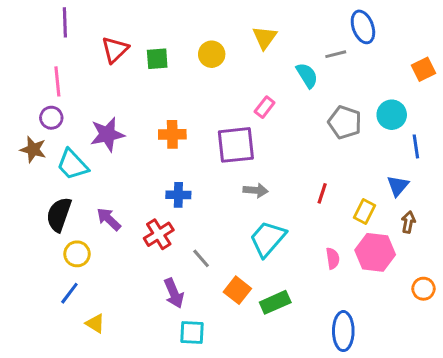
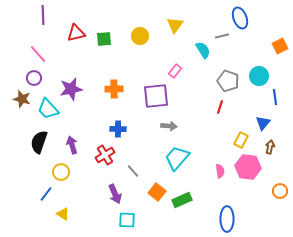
red triangle: (115, 50) -> (76, 33), turned 30
pink line: (57, 81) -> (38, 54), turned -36
red line: (322, 193) -> (220, 107), moved
purple arrow: (109, 219) -> (72, 145), turned 30
yellow circle: (77, 254) -> (61, 172), moved

